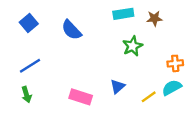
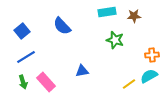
blue square: (29, 23) -> (22, 31), moved
green star: (133, 46) -> (115, 40), turned -30
blue triangle: (118, 86) -> (82, 71), moved, turned 32
pink rectangle: (81, 97) -> (46, 82), moved, turned 30

